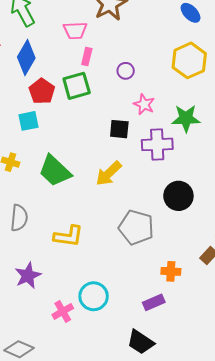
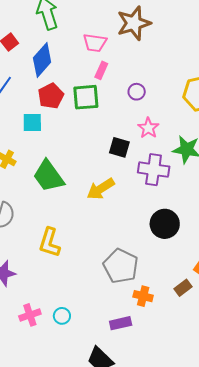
gray pentagon: (136, 227) -> (121, 266), moved
yellow L-shape: (68, 236) -> (50, 242), turned 88
cyan circle: (94, 296) -> (62, 316), moved, size x0.6

